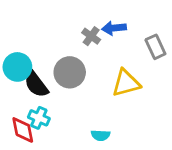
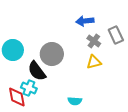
gray cross: (91, 36) -> (94, 41), moved
yellow triangle: (126, 83) -> (94, 62), size x0.7
black semicircle: (36, 84) -> (37, 71), moved

